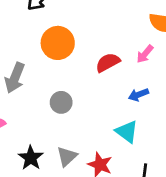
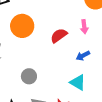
pink arrow: (145, 54) -> (84, 27), turned -40
gray circle: (61, 102) -> (29, 76), moved

